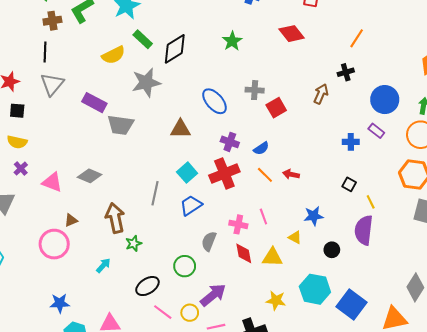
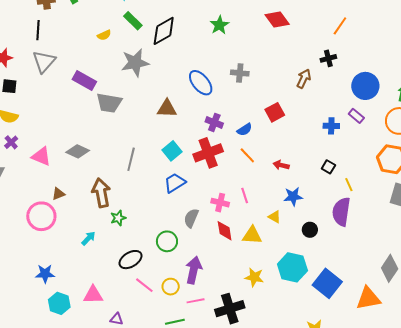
yellow semicircle: (113, 55) -> (104, 35), size x0.6
red square: (276, 108) -> (275, 112), moved
red arrow: (291, 174) -> (281, 165), moved
gray line: (155, 193) -> (131, 159), moved
purple arrow: (213, 295) -> (194, 270), turned -40

